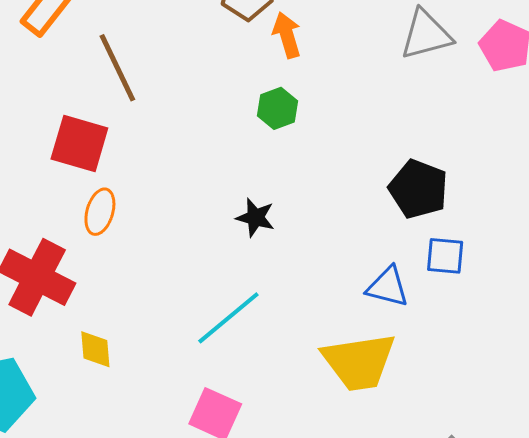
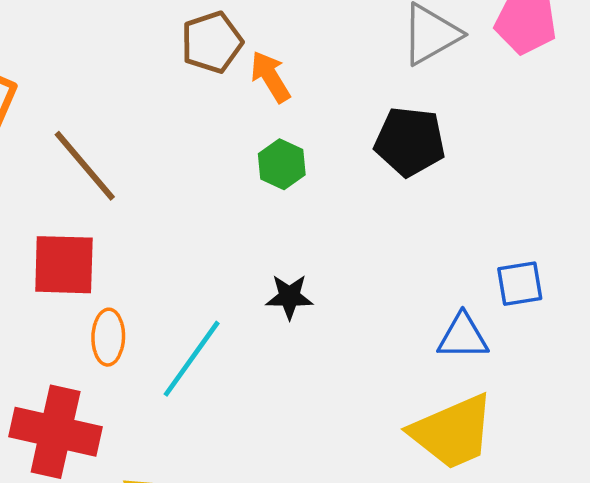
black pentagon: (418, 189) -> (410, 142), moved
cyan line: (228, 318) -> (192, 359), moved

